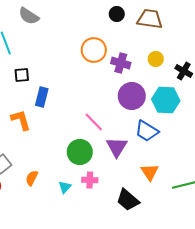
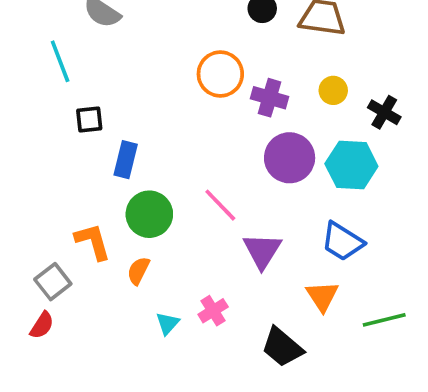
orange L-shape: (21, 120) -> (93, 242), moved
blue trapezoid: (147, 131) -> (342, 242), moved
green circle: (80, 152) -> (149, 214), moved
orange semicircle: (32, 178) -> (138, 271), moved
pink cross: (90, 180) -> (213, 311), turned -35

